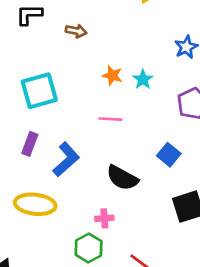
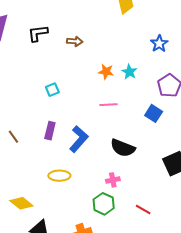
cyan square: (39, 91) -> (52, 90), size x0.5
blue square: (169, 155) -> (154, 113), moved
yellow ellipse: (35, 204) -> (59, 176), size x0.7

